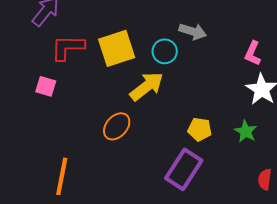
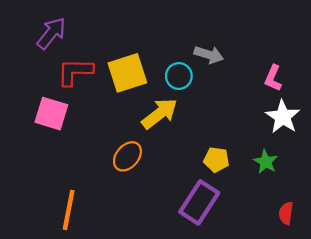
pink square: (46, 86) -> (51, 114), size x1.5

